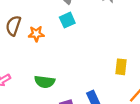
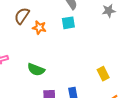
yellow rectangle: (121, 67) -> (103, 74), turned -48

